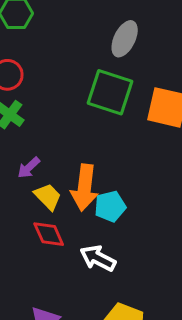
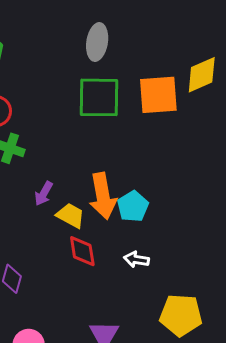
red diamond: (49, 234) -> (82, 251), turned 32
white arrow: (98, 258) -> (136, 260), size x0.7

